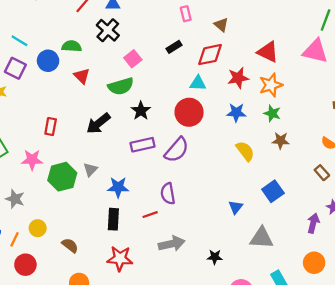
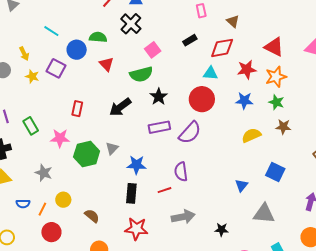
purple square: (15, 68) -> (56, 68), moved
yellow semicircle: (245, 151) -> (251, 135), turned -78
blue square: (273, 191) -> (275, 172), turned -30

